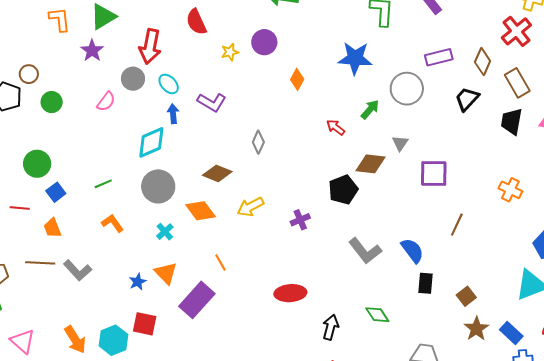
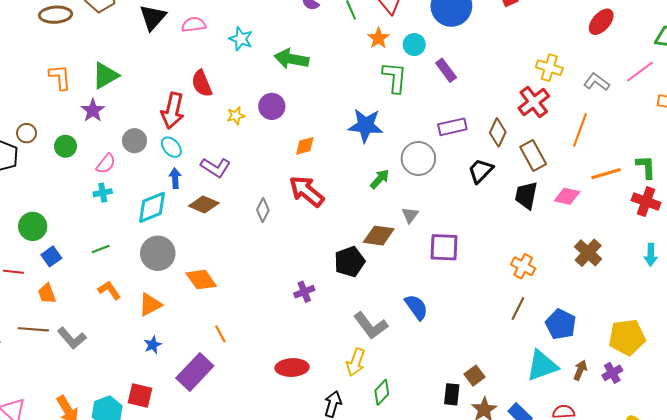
red arrow: (150, 46) -> (173, 111), moved
orange diamond: (297, 79) -> (305, 146), turned 45
green circle: (52, 102) -> (65, 146), moved
red arrow: (336, 127) -> (306, 191), moved, size x1.8
brown diamond: (217, 173) -> (204, 204), moved
yellow arrow: (250, 207) -> (356, 362), moved, turned -44
brown line: (457, 225) -> (518, 309), moved
cyan cross: (165, 232) -> (103, 193), moved, turned 30
blue semicircle: (412, 250) -> (416, 307), moved
orange triangle: (166, 273) -> (150, 305), moved, turned 45
blue star: (138, 282) -> (153, 345), moved
black rectangle: (426, 283) -> (452, 394), moved
green diamond: (377, 315) -> (382, 392), turned 75

